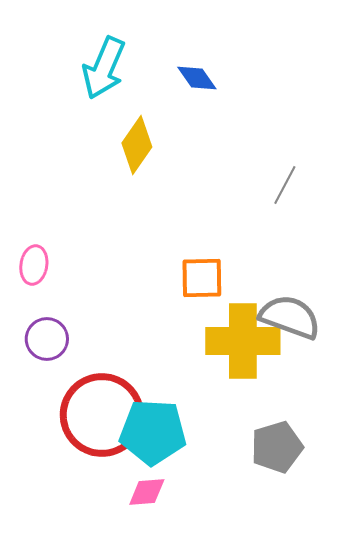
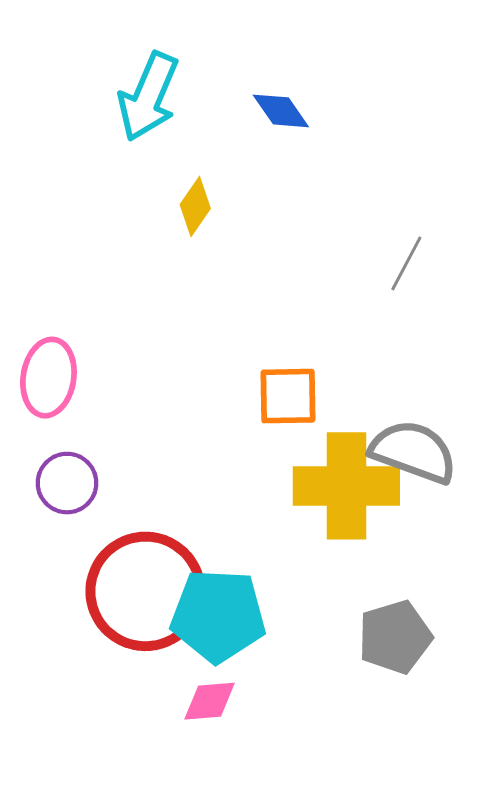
yellow diamond: (137, 145) -> (195, 206), size x0.7
pink ellipse: (34, 265) -> (48, 378), size x1.4

